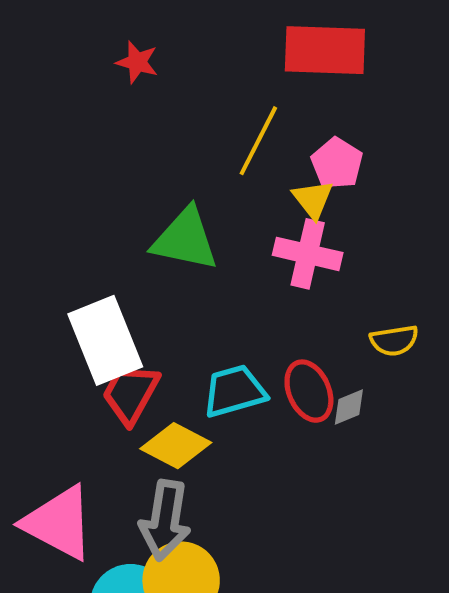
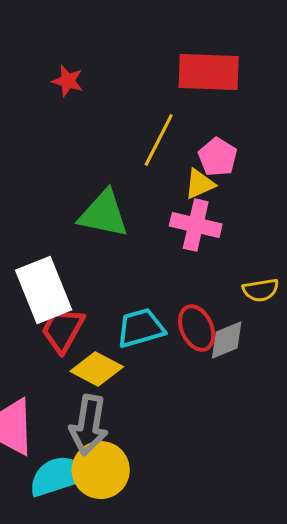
yellow triangle: (313, 199) -> (200, 184), turned 44
gray diamond: (349, 407) -> (227, 340), size x1.4

